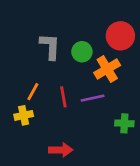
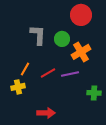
red circle: (120, 36) -> (81, 15), moved
red line: (63, 97) -> (48, 73), turned 70

